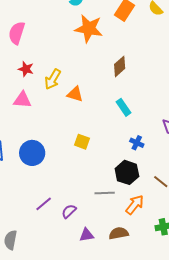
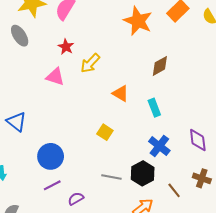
orange triangle: (75, 94) -> (121, 93), moved
blue cross: (137, 143) -> (159, 146), size x1.5
blue circle: (32, 153) -> (51, 156), moved
gray line: (105, 193) -> (111, 177), moved

